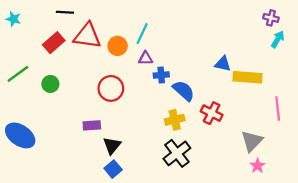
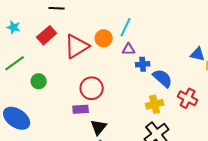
cyan star: (13, 19) -> (14, 27), moved
red triangle: (87, 36) -> (77, 46), moved, turned -40
green circle: (50, 84) -> (39, 81), moved
red circle: (111, 88) -> (92, 88), moved

